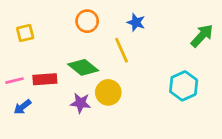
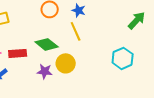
blue star: (136, 22) -> (79, 10), moved

